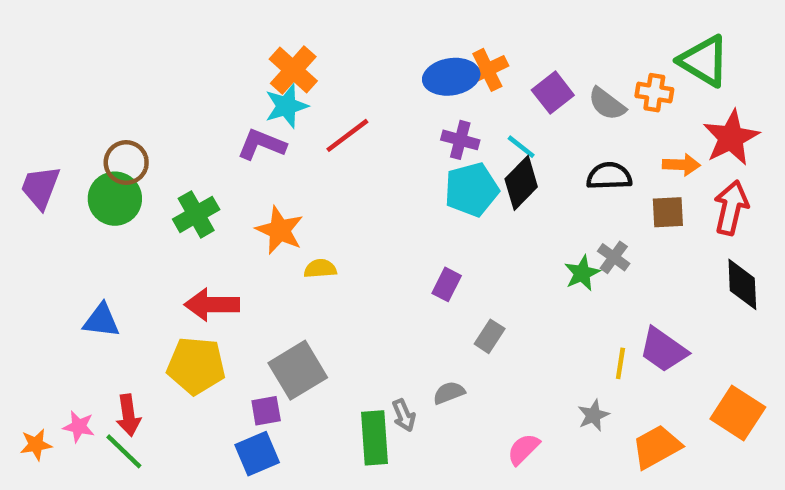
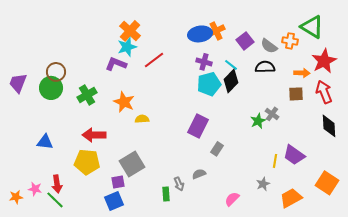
black semicircle: (609, 176) -> (265, 67), moved
red arrow: (731, 208) -> (324, 92), turned -35
purple rectangle: (447, 284) -> (198, 126), size x1.6
green rectangle: (374, 438) -> (166, 194), size x0.6

